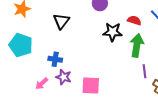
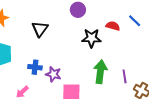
green arrow: (137, 45) -> (100, 72), moved
purple star: (64, 77) -> (53, 74), moved

